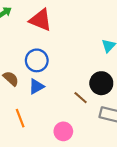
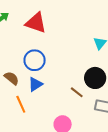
orange line: (20, 118) -> (21, 104), moved

